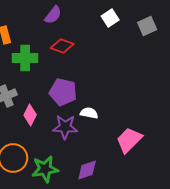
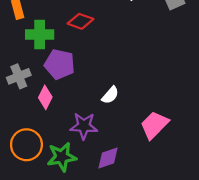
purple pentagon: (63, 92) -> (60, 64), moved
white semicircle: (89, 113) -> (110, 95), turned 120
purple star: (65, 127) -> (84, 126), moved

